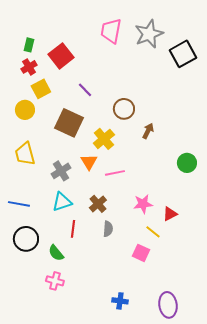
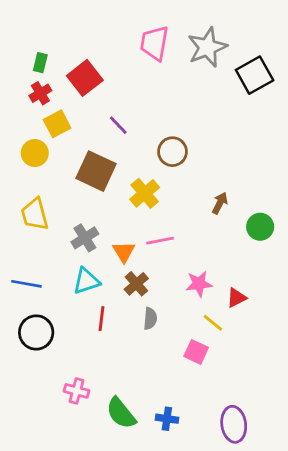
brown arrow: (148, 131) -> (220, 203), moved
orange triangle: (89, 162) -> (124, 252), moved
green semicircle: (56, 253) -> (121, 413), moved, size x1.4

